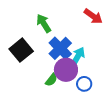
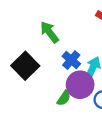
blue cross: (60, 48) -> (71, 60), size x0.7

